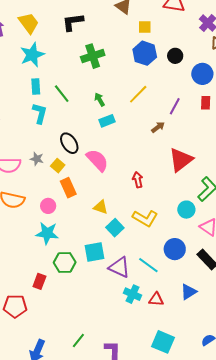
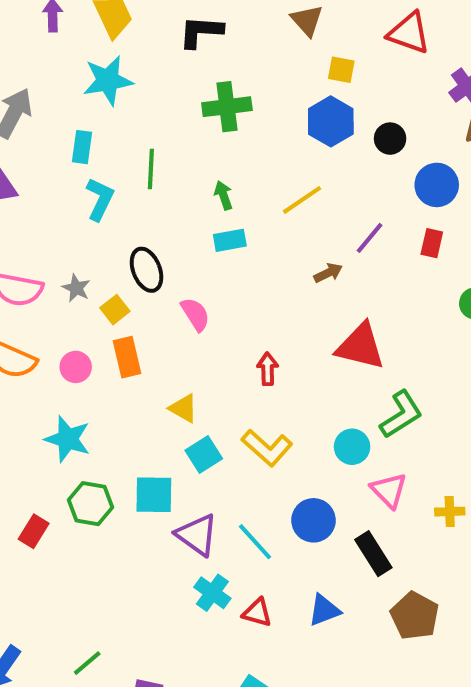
cyan rectangle: (36, 87) -> (82, 147), moved
green line: (62, 94) -> (151, 169), turned 30
pink semicircle: (97, 160) -> (195, 314), size x0.7
red triangle: (181, 160) -> (360, 346), turned 40
pink circle: (48, 206) -> (76, 367), moved

